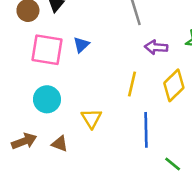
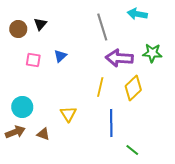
purple arrow: (156, 47) -> (119, 58), size x1.5
pink square: (47, 50) -> (33, 60), size x0.6
cyan circle: (47, 99) -> (22, 107), moved

